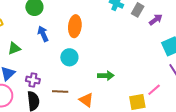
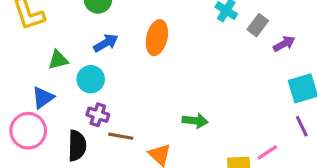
blue arrow: (43, 34) -> (106, 43), turned 77
cyan circle: (69, 57) -> (91, 79), moved
purple cross: (33, 80) -> (98, 115), moved

